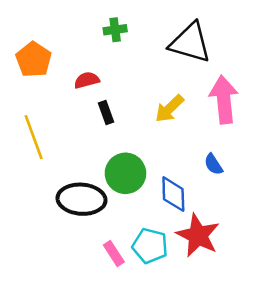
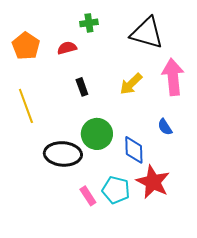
red semicircle: (87, 80) -> (67, 48), moved

